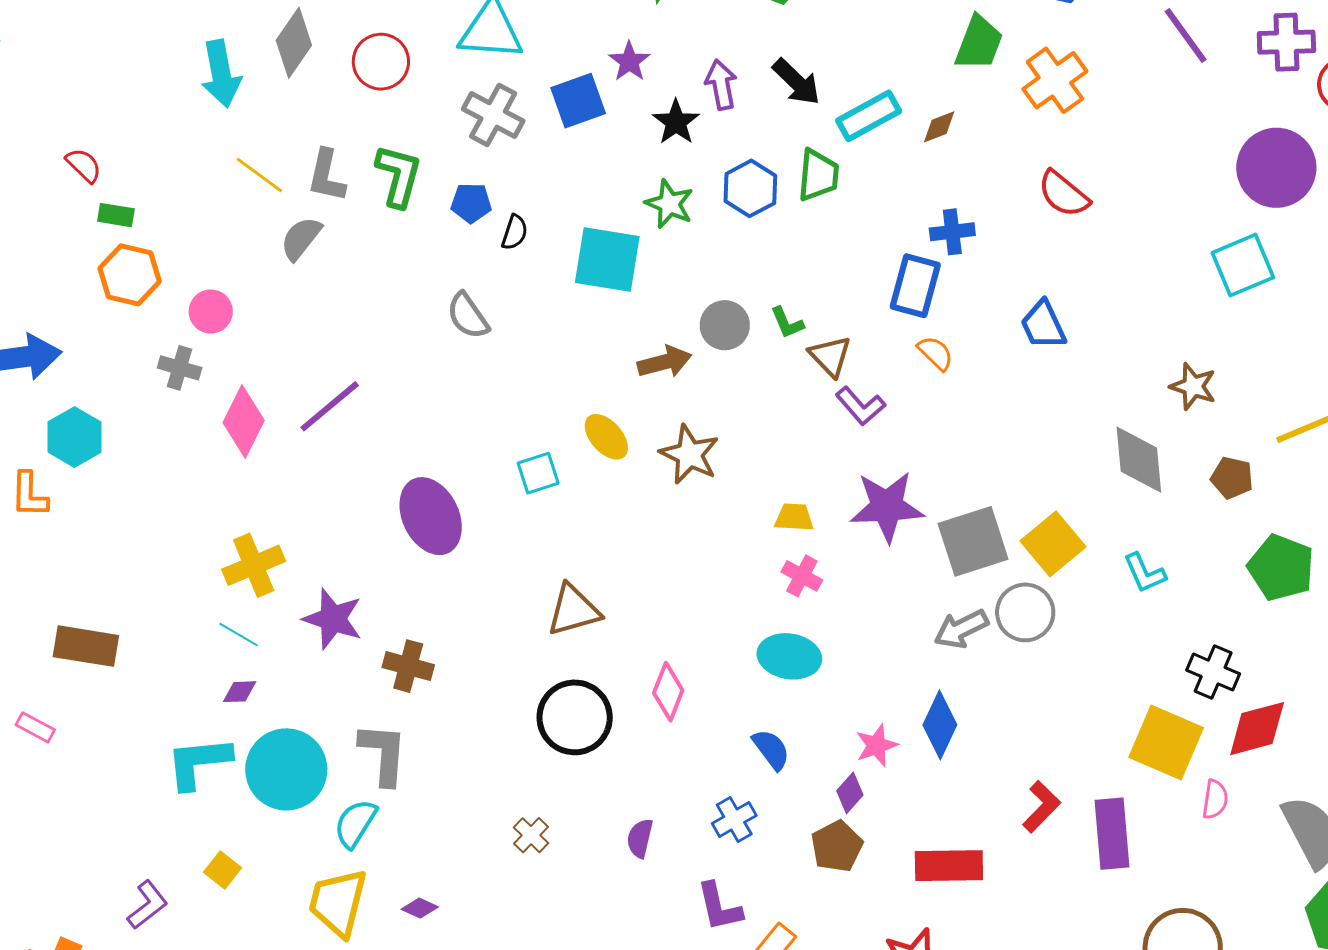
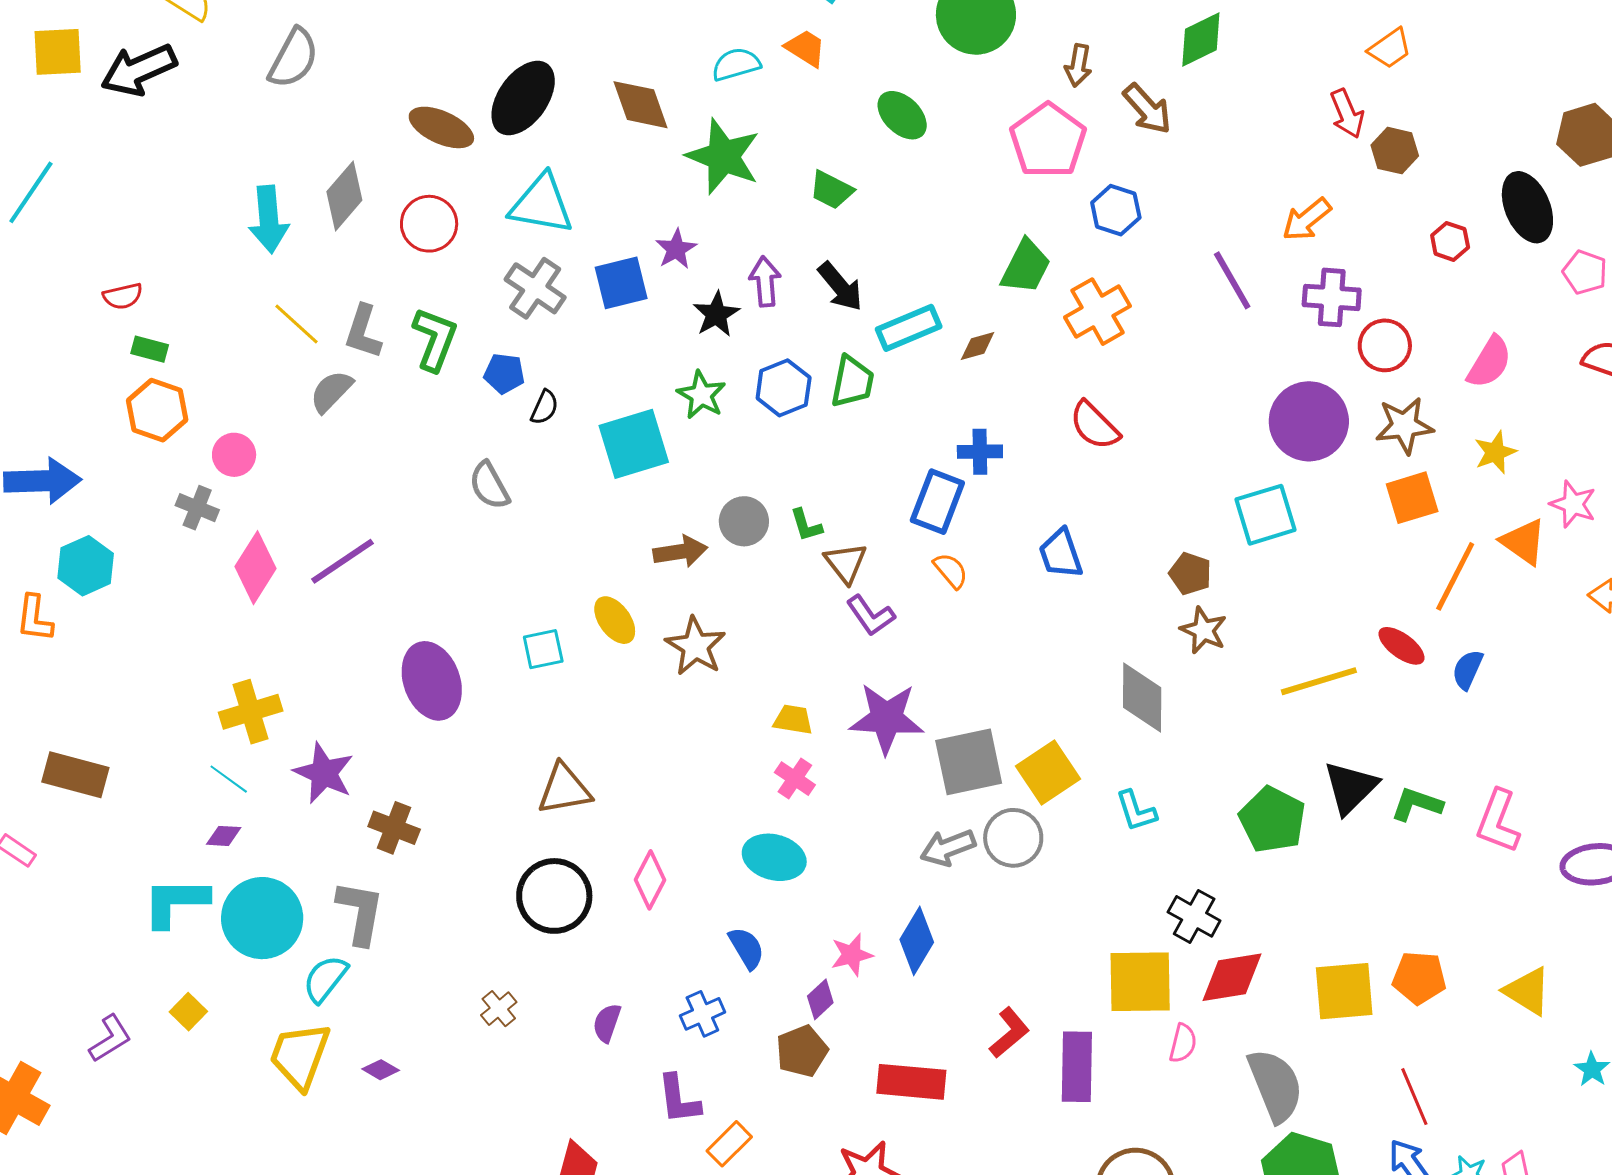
red semicircle: (84, 165) -> (123, 296), turned 117
cyan square: (607, 260) -> (634, 444), turned -32
brown pentagon: (1232, 478) -> (1190, 574), moved
yellow square: (1166, 743) -> (1140, 982), turned -30

